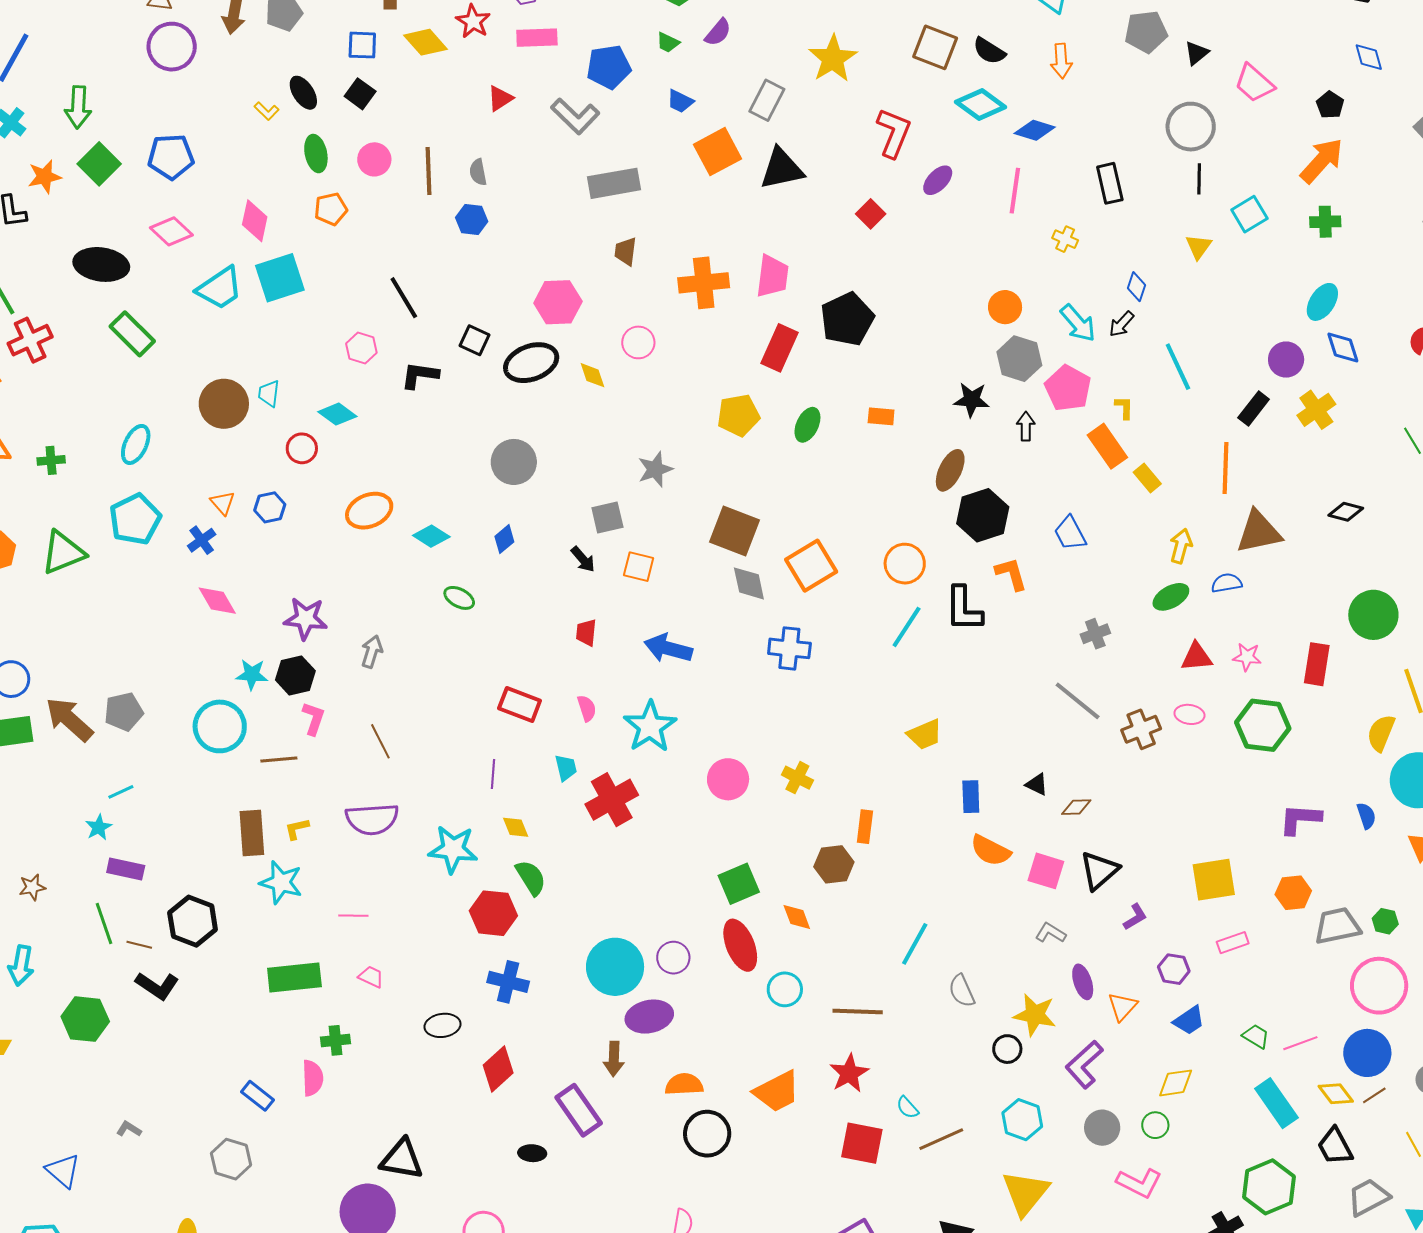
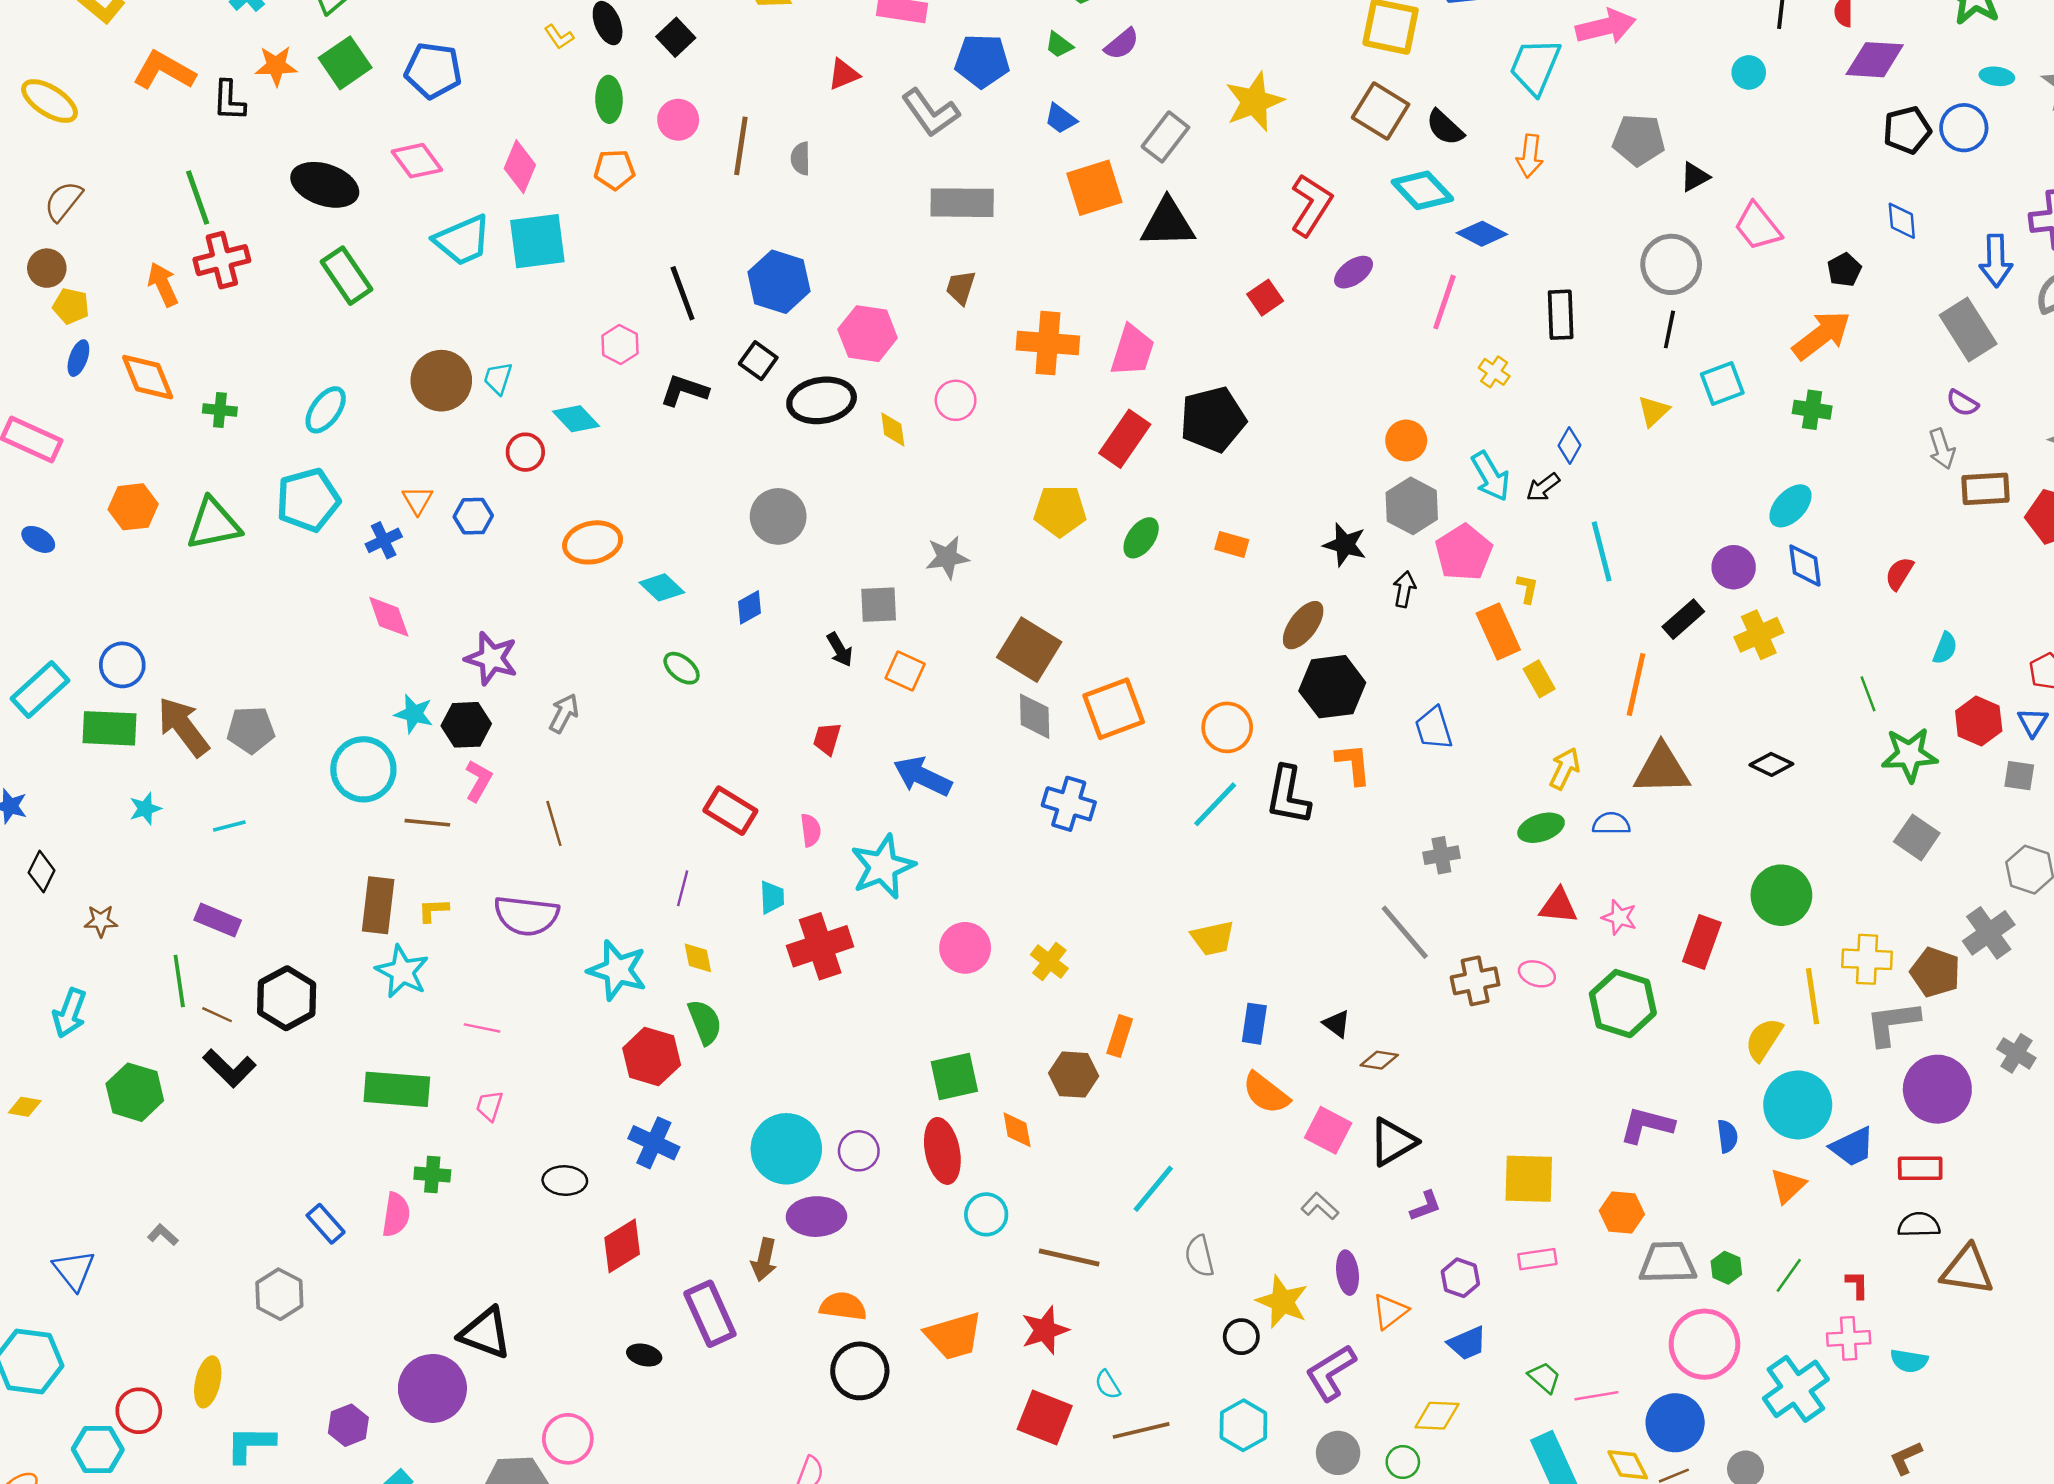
blue hexagon: (472, 220) -> (779, 282), moved, size x1.6
cyan star: (99, 827) -> (145, 809), moved
pink trapezoid: (371, 977) -> (490, 1106), turned -108

